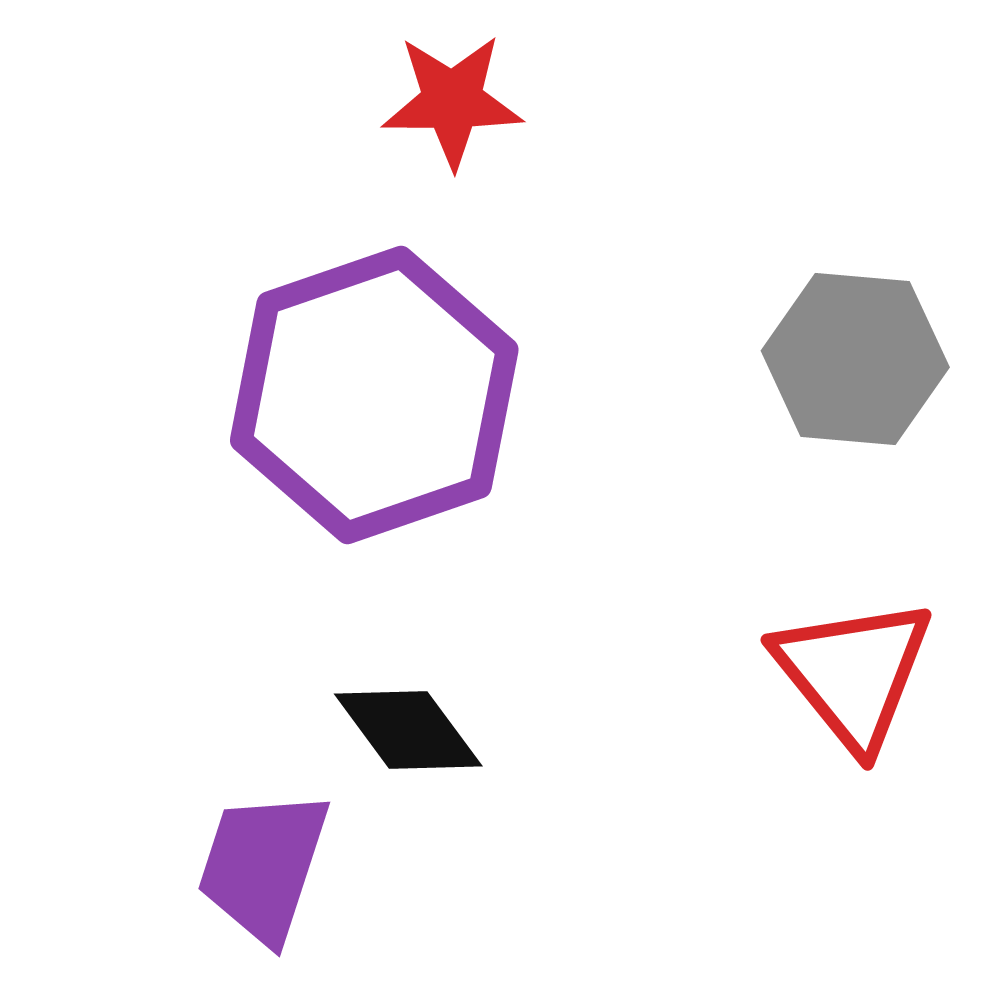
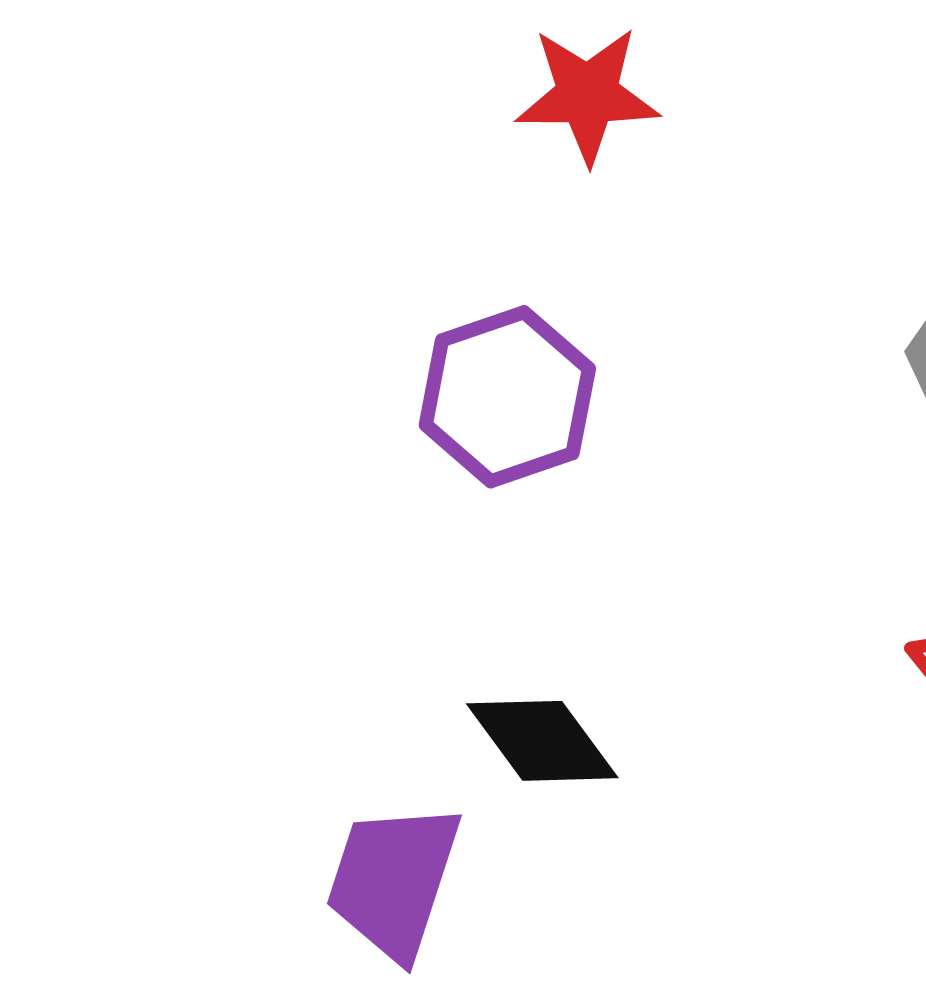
purple hexagon: (374, 395) -> (507, 397), size x0.6

